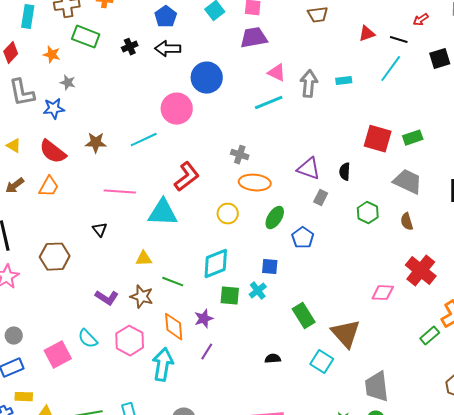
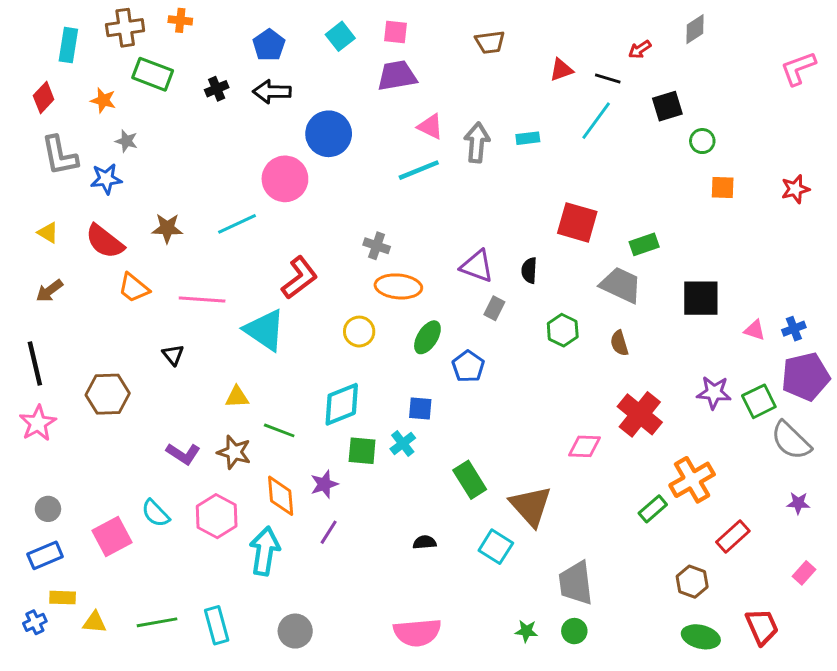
green rectangle: (413, 138) -> (644, 244), moved
orange trapezoid: (49, 187) -> (134, 288), moved, turned 100
cyan triangle: (163, 213) -> (265, 330), turned 32

